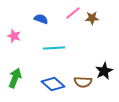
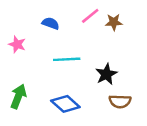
black star: (104, 71) -> (106, 74), moved
brown semicircle: (83, 82) -> (120, 101), moved

